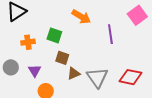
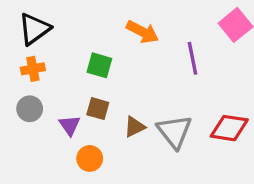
orange cross: (28, 42) -> (33, 69), moved
brown square: (62, 58) -> (98, 109), moved
gray circle: (11, 67) -> (30, 109), moved

